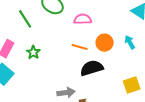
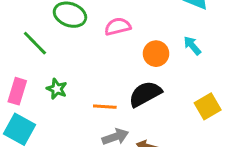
orange line: (80, 47) -> (105, 107), moved

